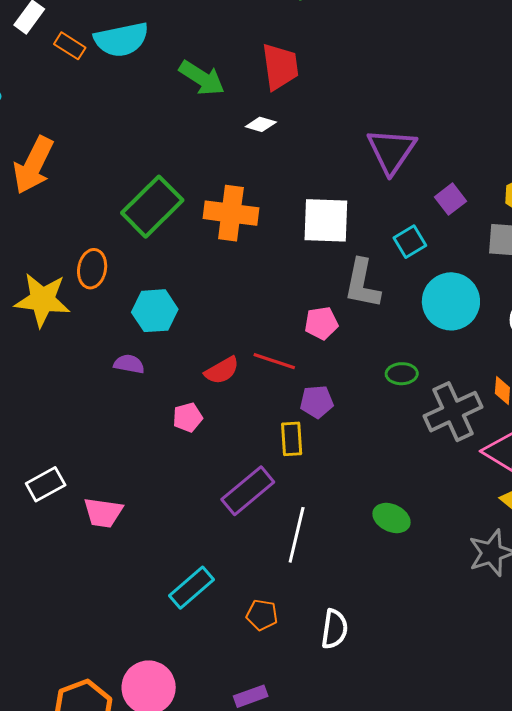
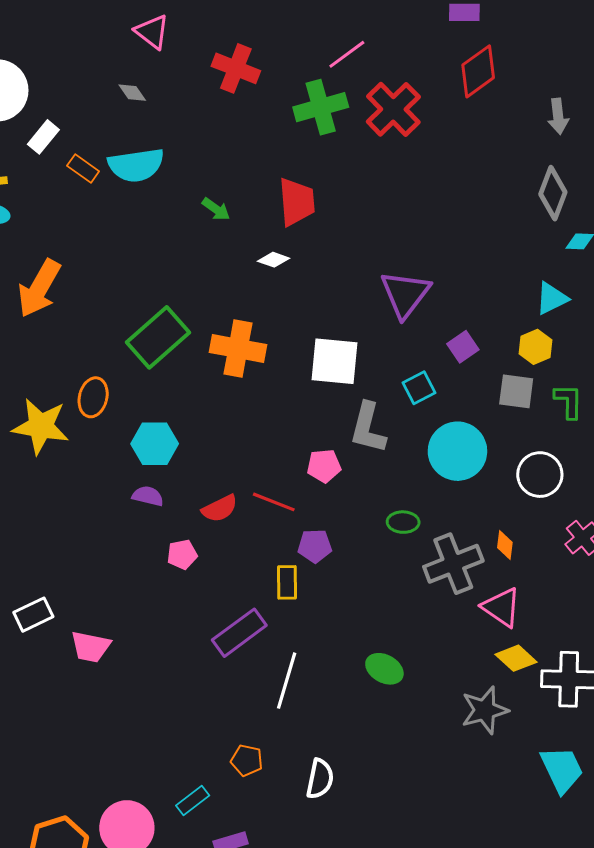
green arrow: (202, 78) -> (216, 209), size x0.6
purple semicircle: (129, 364) -> (148, 496), moved
cyan rectangle: (192, 588) -> (193, 801), moved, size x0.7

